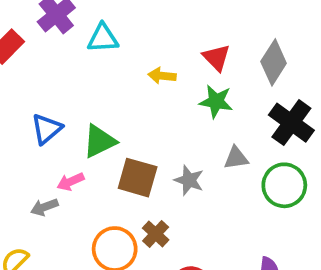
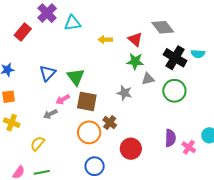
red triangle: (216, 58) -> (135, 39), moved
gray diamond: (274, 62) -> (163, 27), turned -65
green star: (216, 101) -> (135, 61), moved
green triangle: (99, 141) -> (76, 77), turned -36
brown square: (138, 178) -> (87, 101), moved

